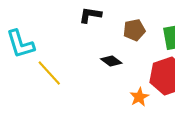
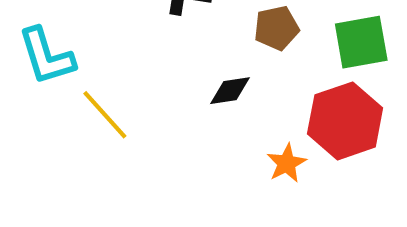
black diamond: (111, 61) -> (230, 91), turned -45

